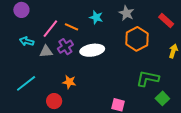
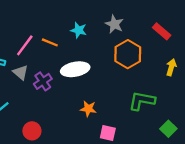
purple cross: (65, 47) -> (43, 81), moved
gray triangle: (46, 51) -> (21, 72), turned 48
orange star: (69, 82) -> (88, 109), moved
green square: (162, 98) -> (168, 129), moved

